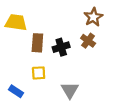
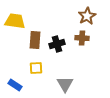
brown cross: (88, 41) -> (82, 38), turned -32

